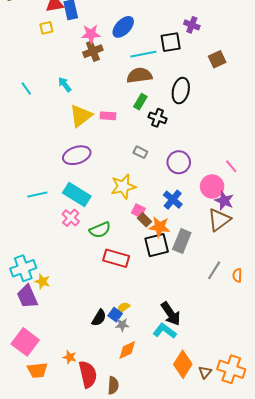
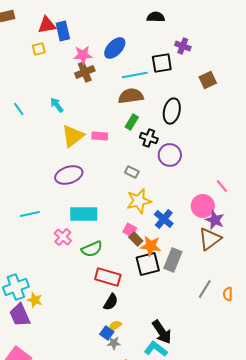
purple circle: (179, 162) -> (170, 155), moved
yellow star: (123, 186) -> (139, 201), moved
cyan rectangle: (77, 195) -> (84, 214), moved, turned -32
black semicircle: (99, 318) -> (111, 302), moved

